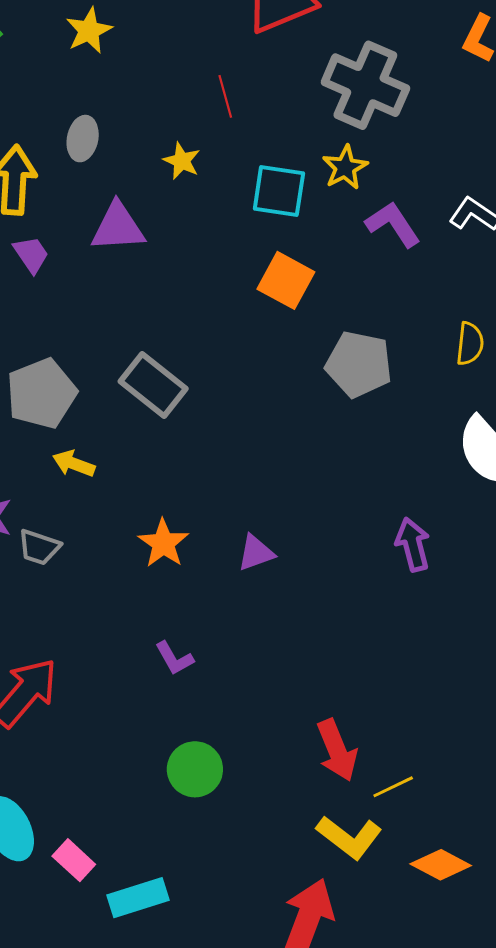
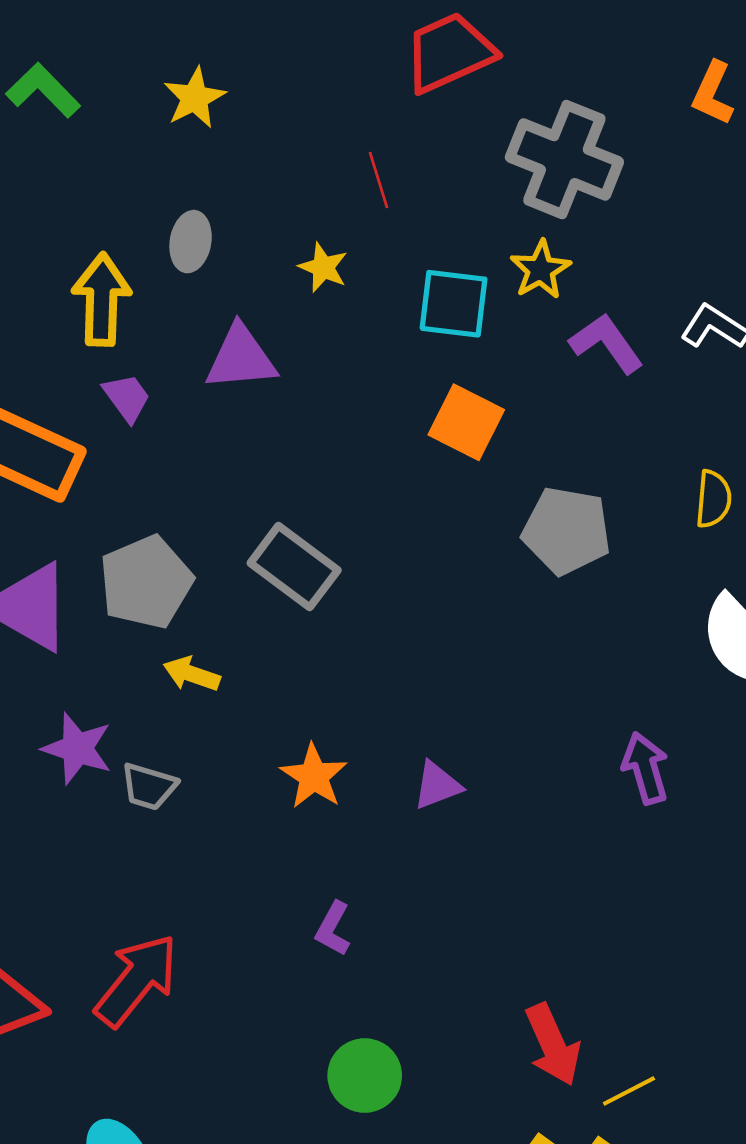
purple L-shape: (174, 658) -> (333, 929), turned 60

